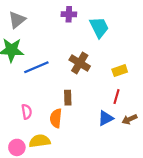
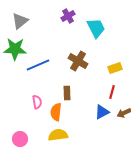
purple cross: (69, 14) -> (68, 16), turned -32
pink semicircle: (27, 112) -> (37, 102), moved
yellow semicircle: (40, 141) -> (58, 135), moved

